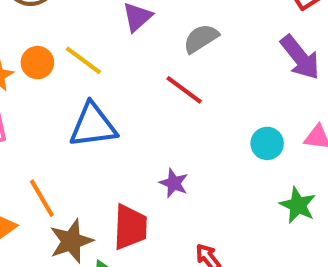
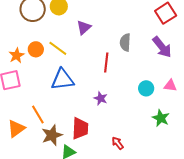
gray semicircle: (201, 38) -> (125, 42), moved, turned -54
red line: (184, 90) -> (106, 63), turned 60
purple star: (174, 183) -> (101, 98), moved

